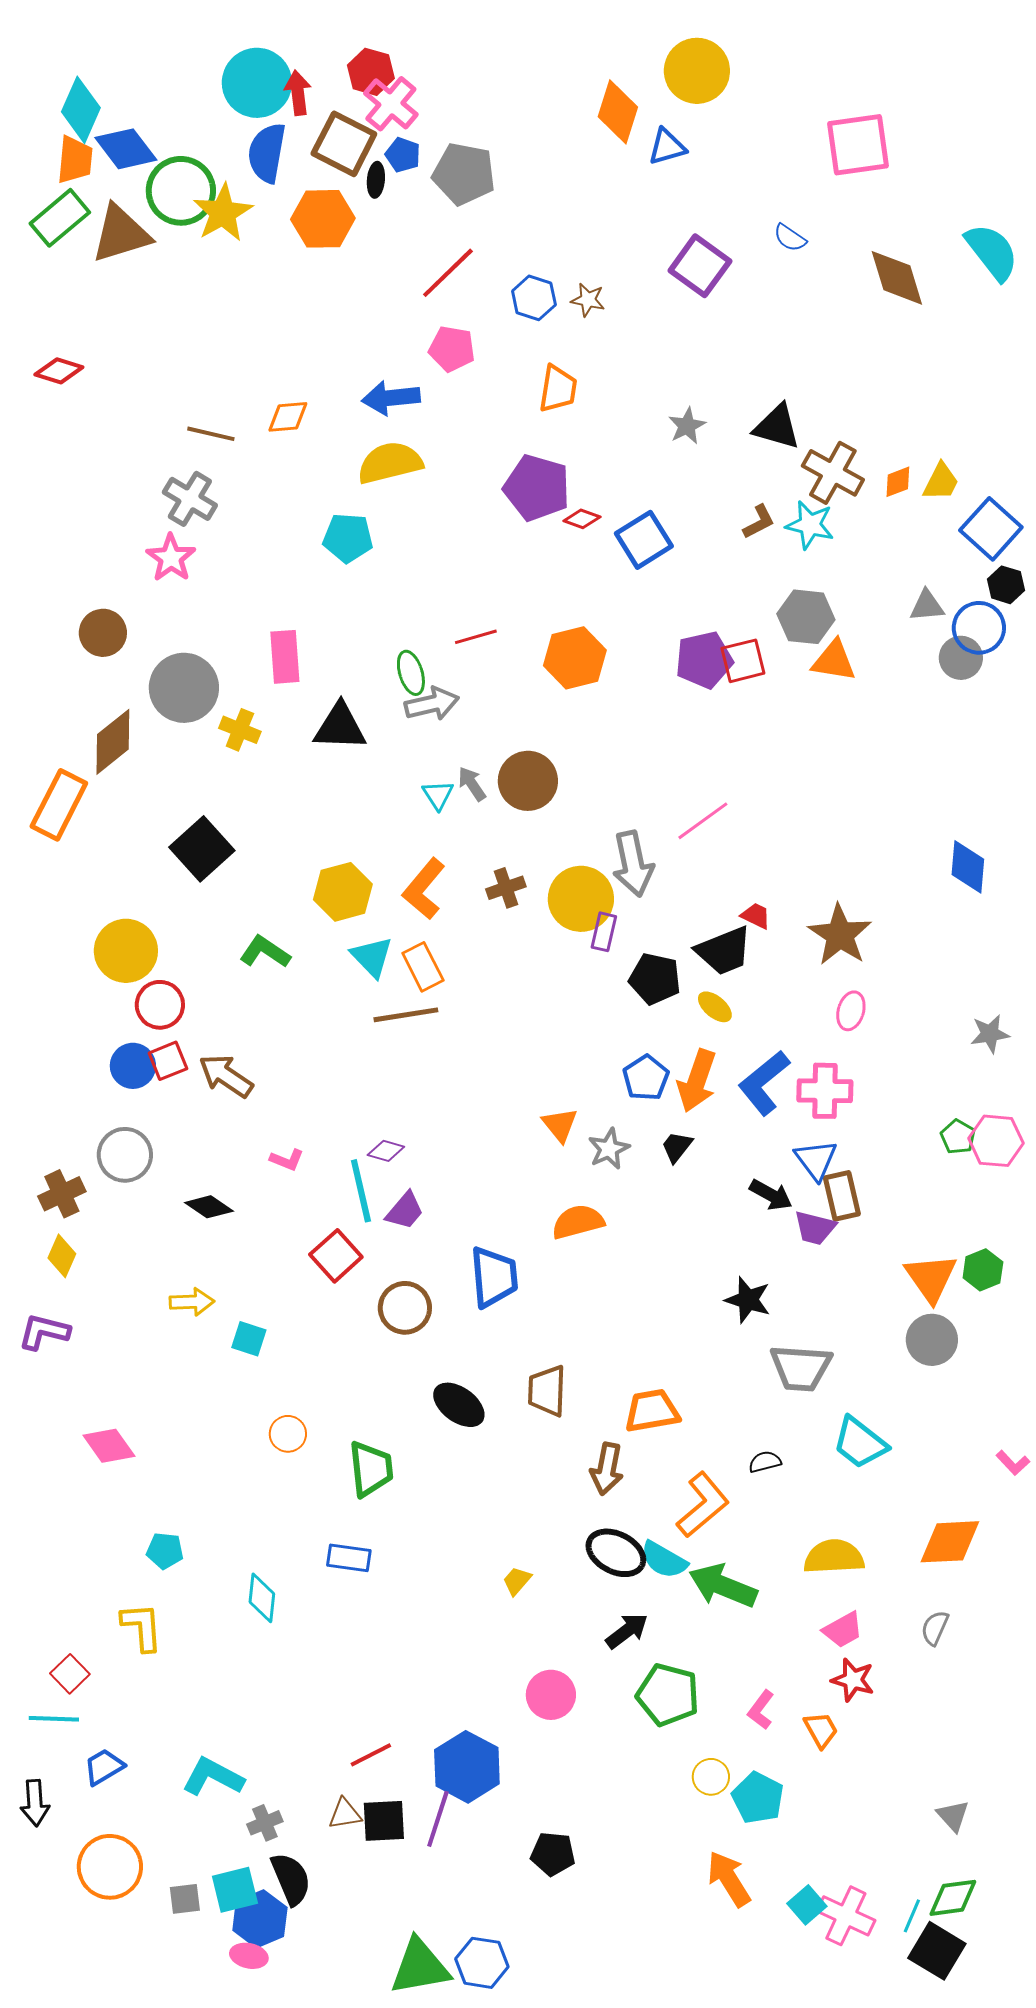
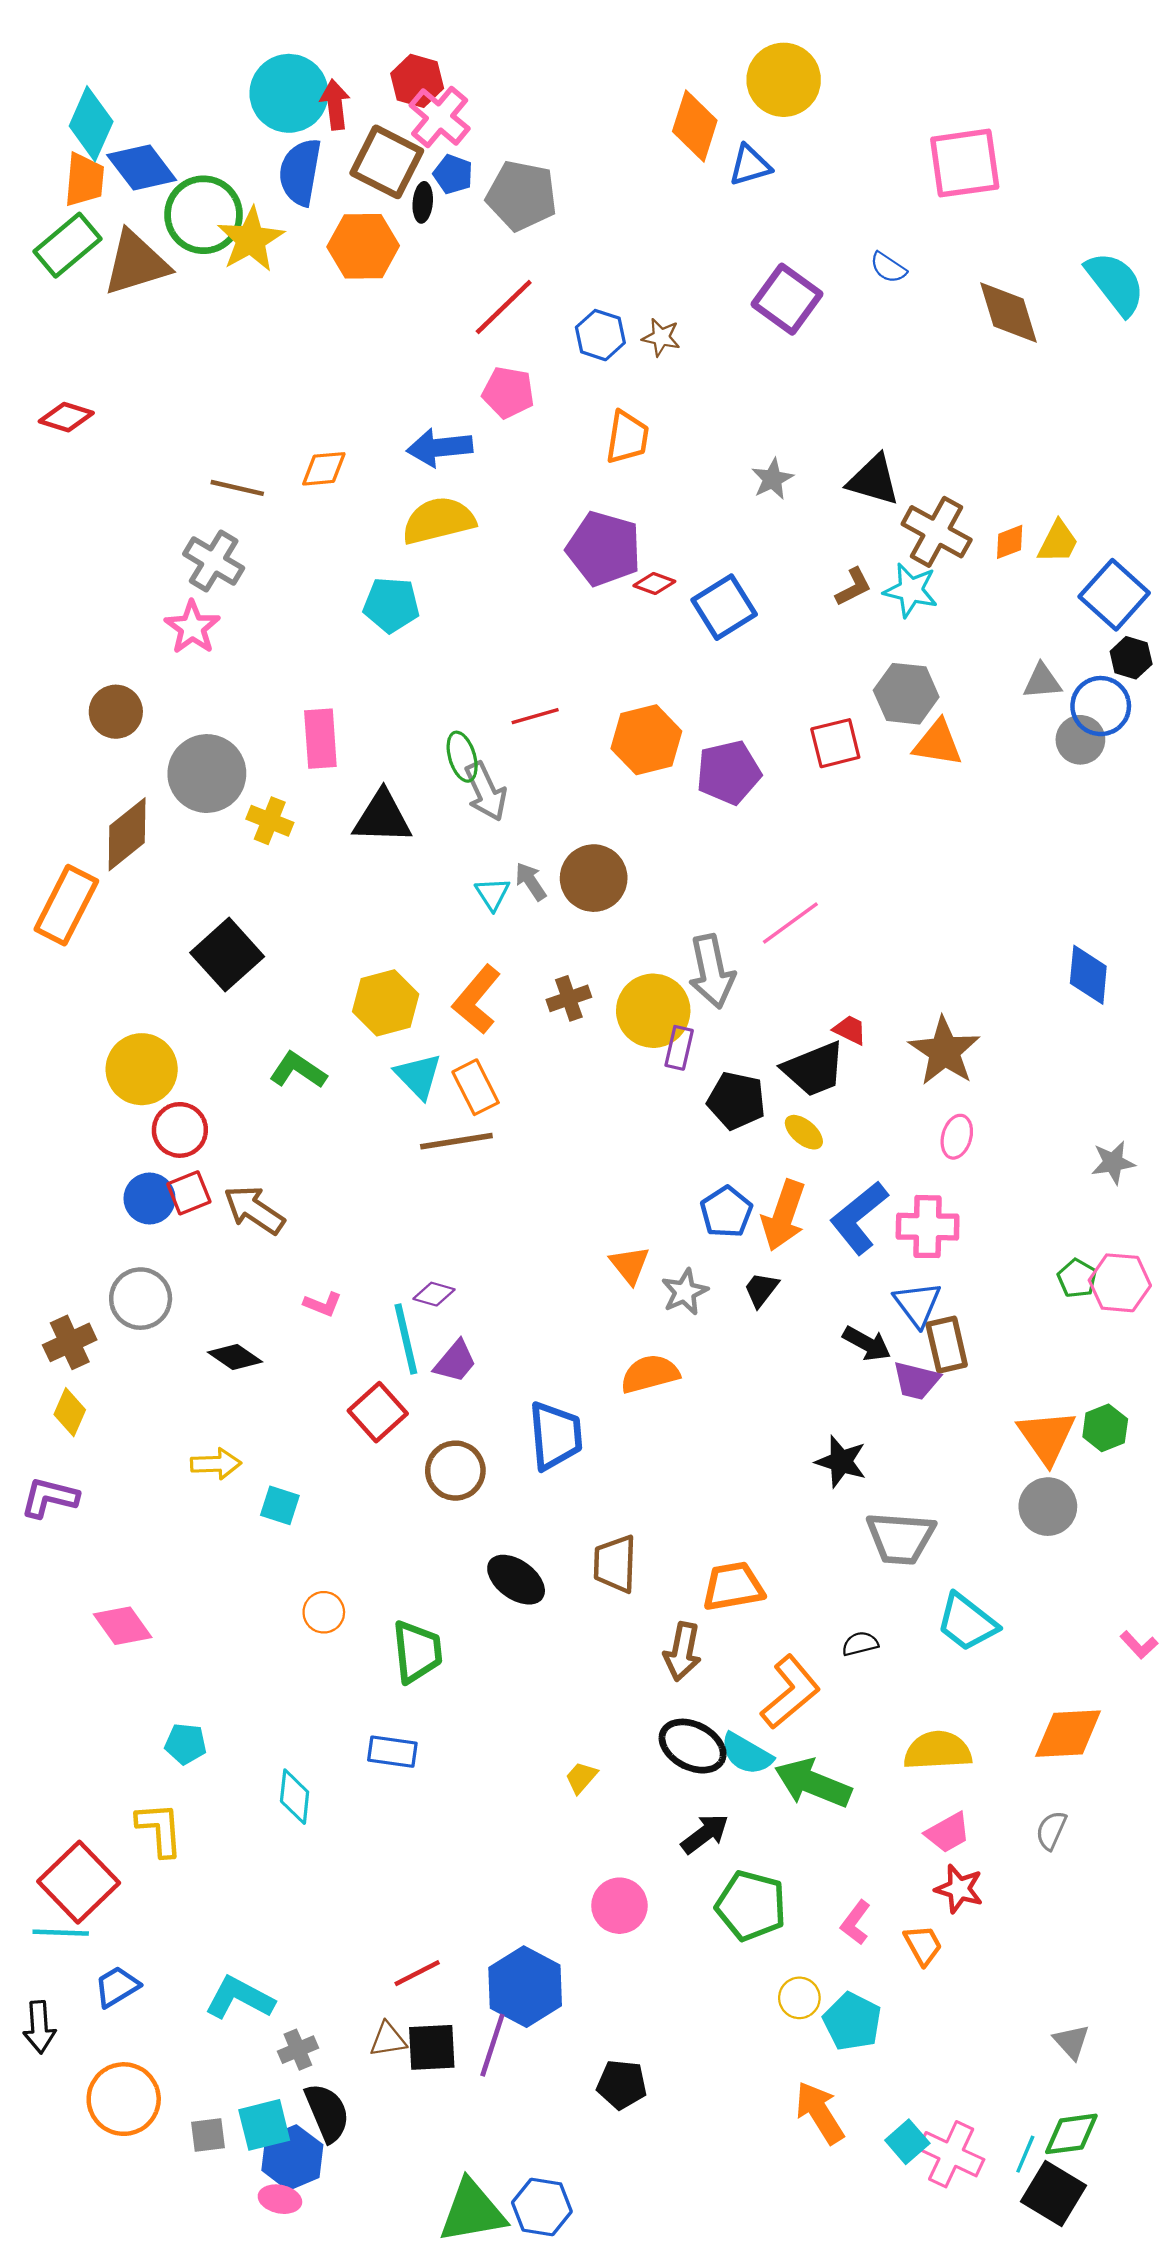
purple pentagon: (704, 660) -> (729, 772), moved
gray arrow: (432, 704) -> (486, 792), turned 78
red square: (70, 1674) -> (79, 1882), size x1.8

